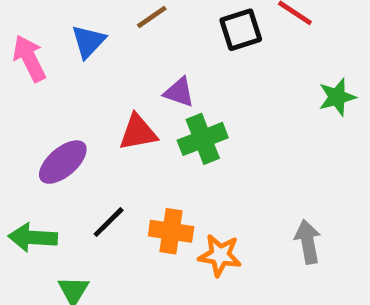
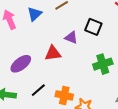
black square: (241, 30) -> (93, 27), moved, turned 36
green cross: (203, 139) -> (103, 64), moved

